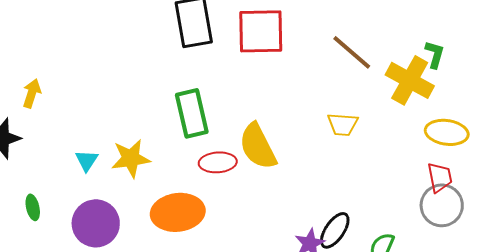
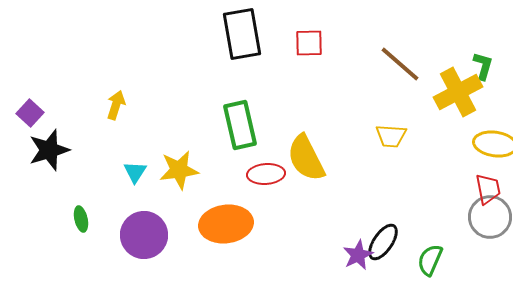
red square: (261, 31) -> (309, 43), size x0.6
yellow cross: (410, 80) -> (458, 92), turned 33
yellow arrow: (32, 93) -> (116, 105), moved

